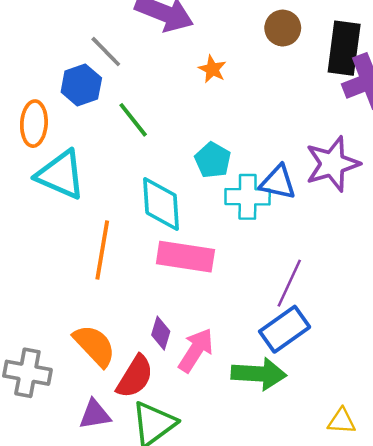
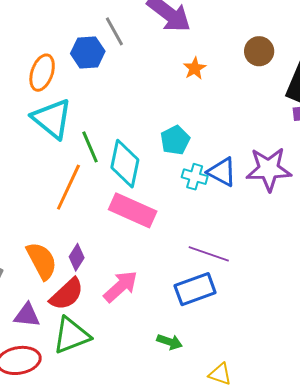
green line: (133, 120) -> (90, 147), moved
cyan cross: (248, 197) -> (195, 177), size x0.7
purple line: (289, 283) -> (209, 254), turned 69
purple diamond: (161, 333) -> (77, 257), moved
green arrow: (259, 374) -> (170, 342), moved, size x0.6

